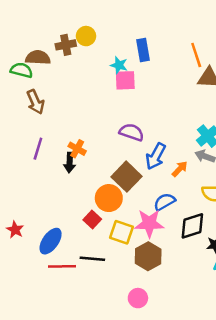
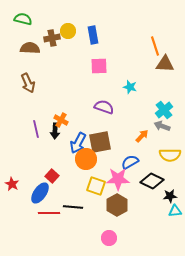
blue rectangle: (143, 50) -> (93, 35), moved
cyan star: (119, 65) -> (130, 87), moved
green semicircle: (21, 70) -> (23, 19), moved
purple line: (38, 149) -> (36, 129), moved, turned -30
blue arrow: (156, 156) -> (78, 143), moved
brown square: (127, 177) -> (100, 142), turned 35
red square: (92, 220) -> (52, 176), moved
black diamond: (192, 226) -> (152, 181), turned 45

